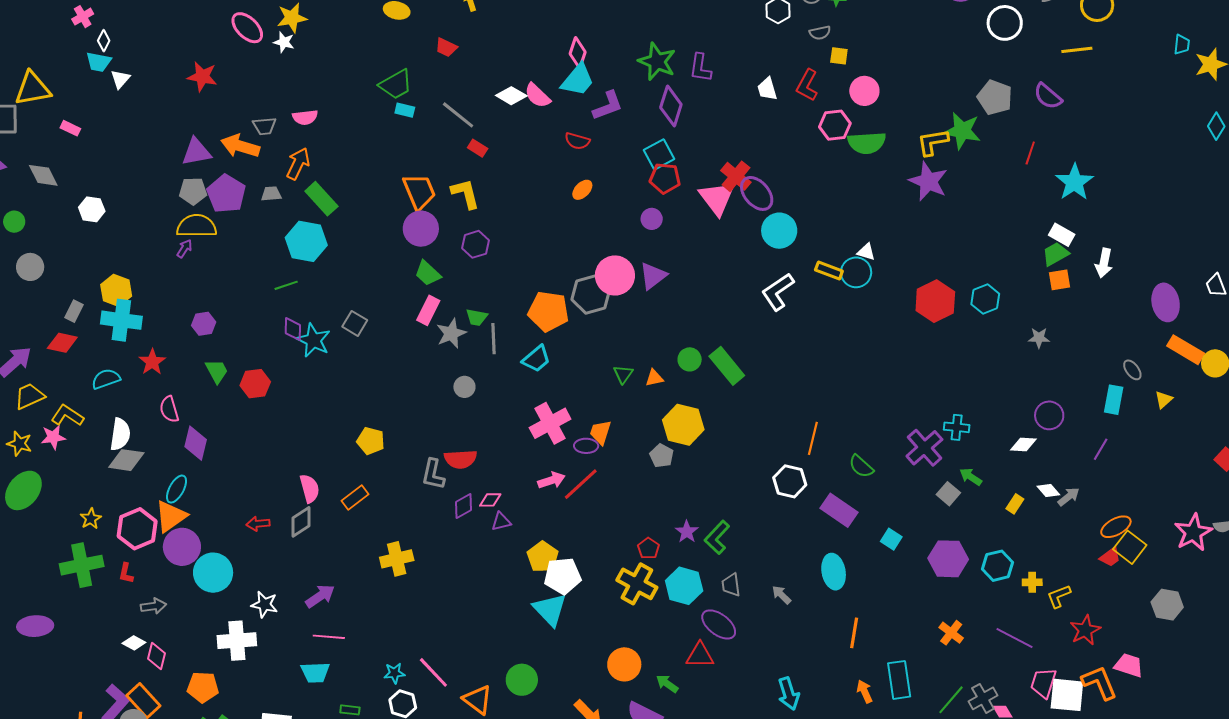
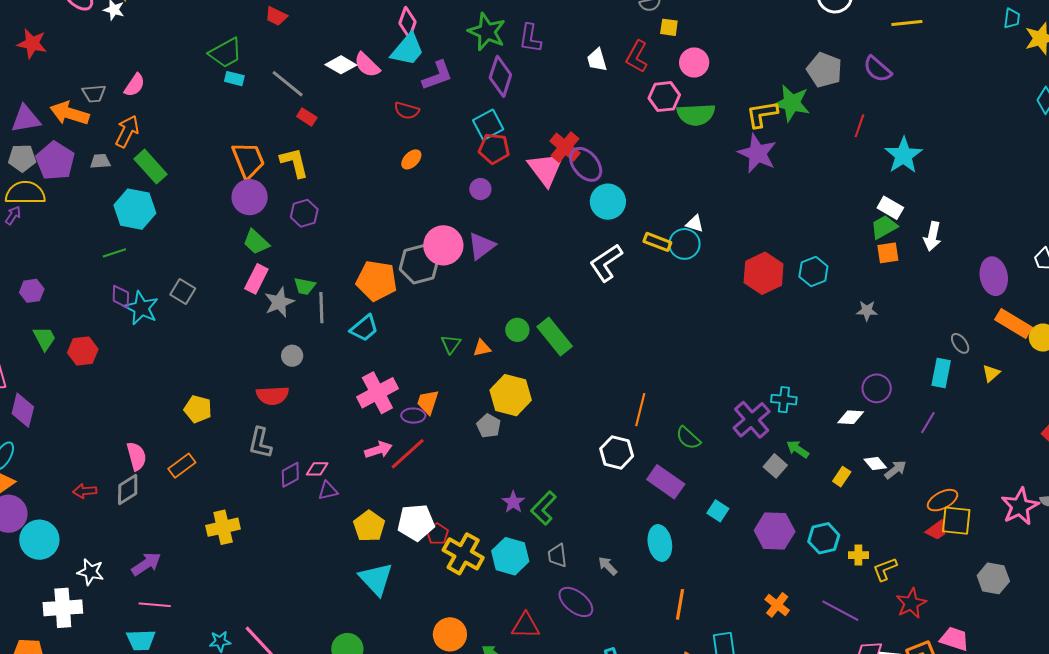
pink semicircle: (305, 117) -> (135, 85), turned -50
red semicircle: (461, 459) -> (272, 395), moved
yellow square: (1130, 547) -> (956, 521), turned -32
red pentagon: (648, 548) -> (437, 534), moved
white pentagon: (562, 576) -> (416, 522), moved
purple ellipse: (719, 624) -> (576, 602), moved

